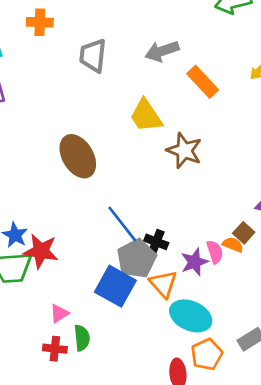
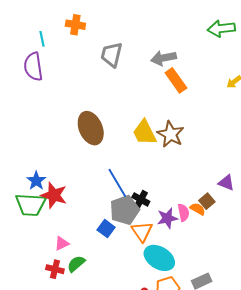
orange rectangle: (203, 82) -> (176, 80), moved
yellow trapezoid: (146, 116) -> (145, 133), moved
blue square: (115, 286) -> (106, 229), size x0.6
green semicircle: (82, 338) -> (76, 264), turned -132

